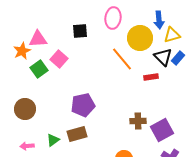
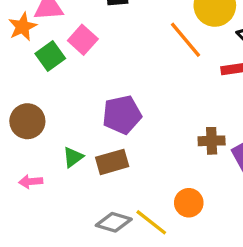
green triangle: (53, 140) -> (73, 157), moved

